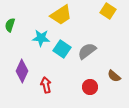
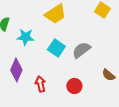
cyan star: (41, 38) -> (25, 37), moved
red circle: (90, 87) -> (74, 86), moved

